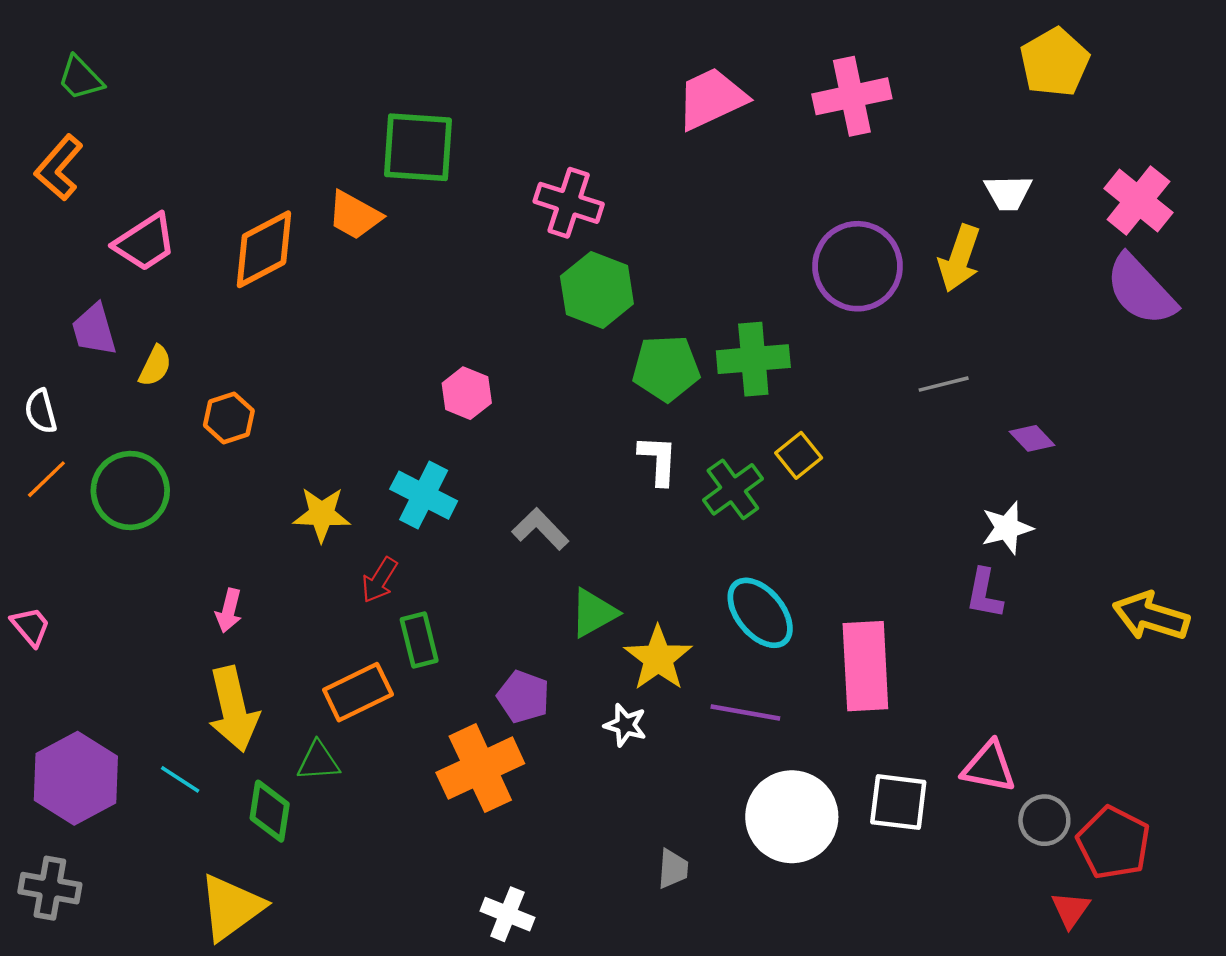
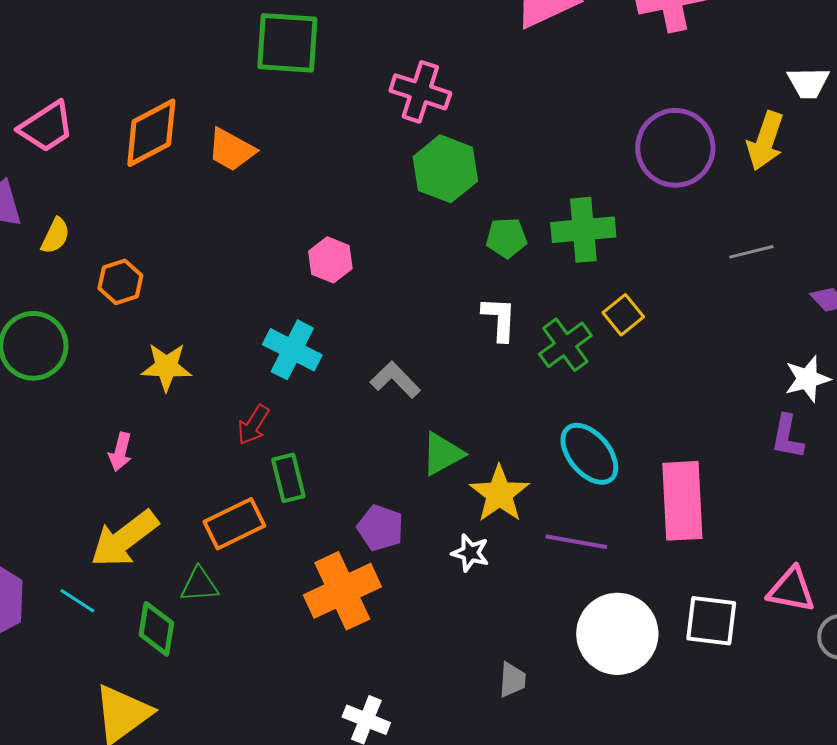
orange trapezoid: (355, 215) -> (231, 150), moved
green pentagon: (666, 368) -> (506, 238), size x0.7
yellow star: (322, 514) -> (166, 367), moved
yellow arrow: (233, 709) -> (124, 539), turned 66

